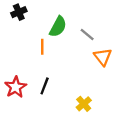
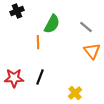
gray line: (87, 35) -> (86, 27), moved
red star: (15, 87) -> (14, 78), turned 30

